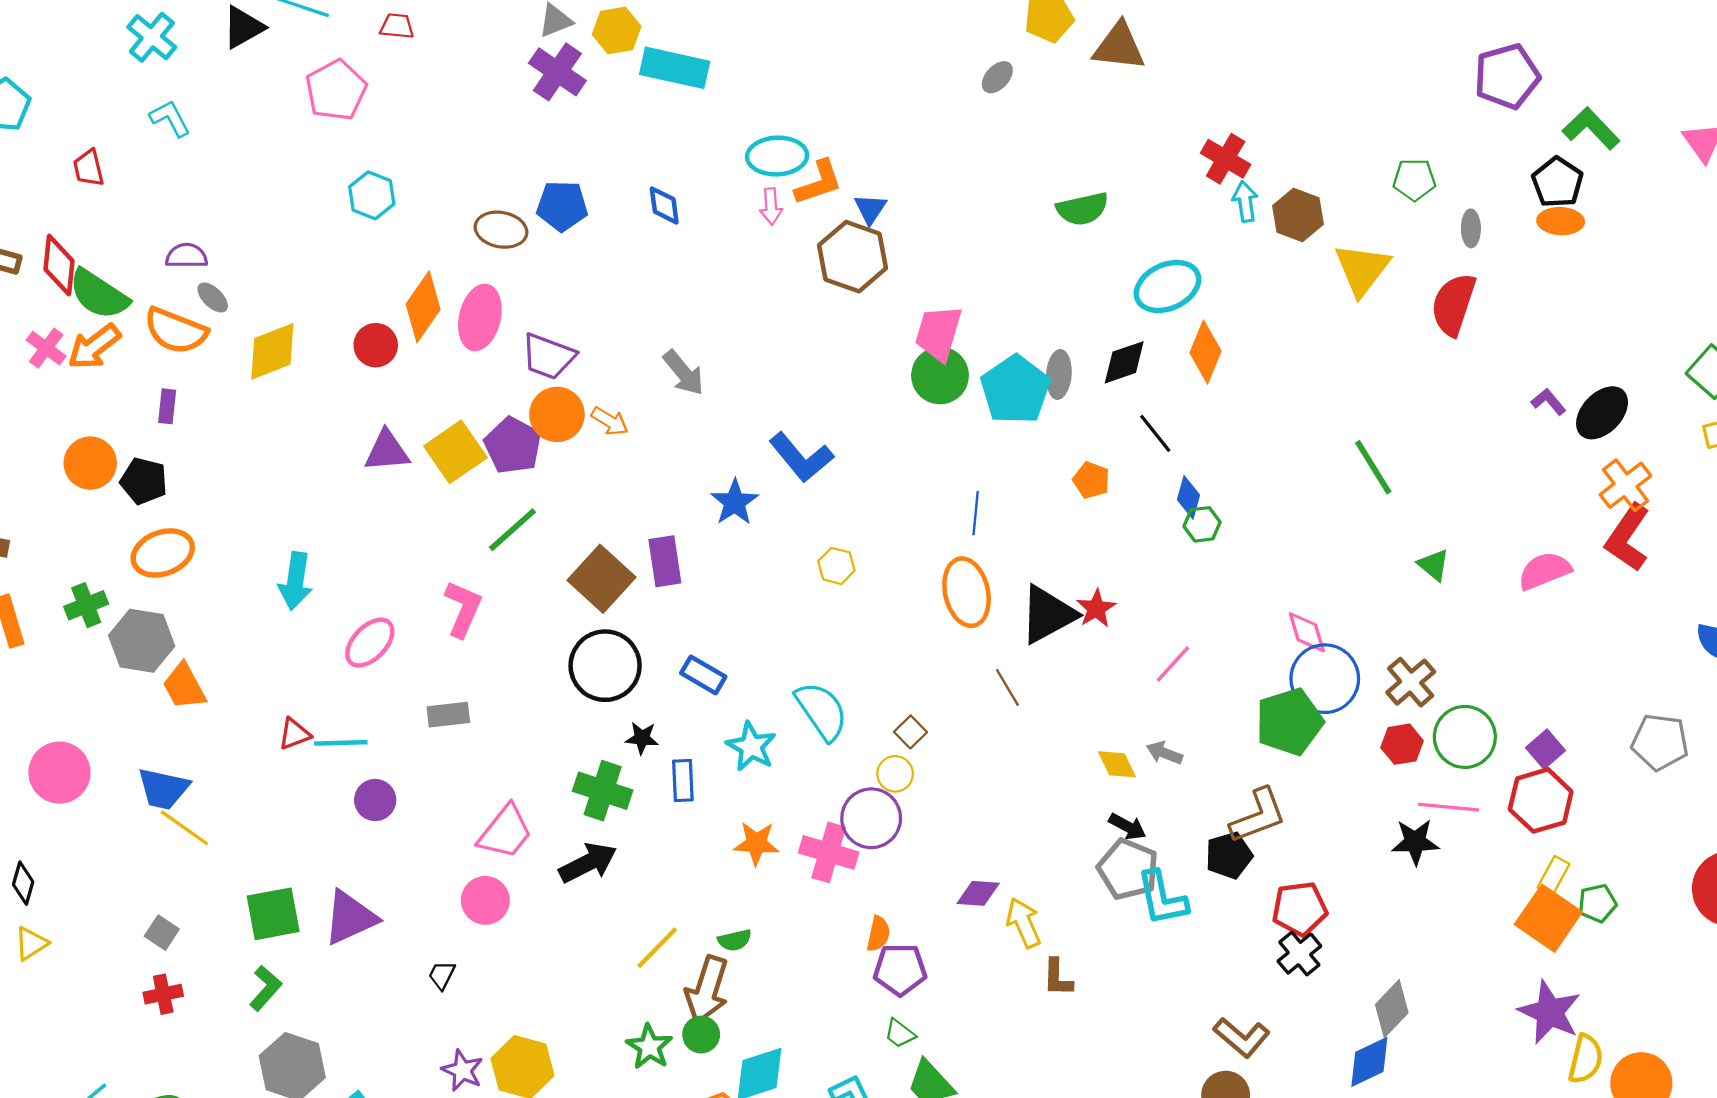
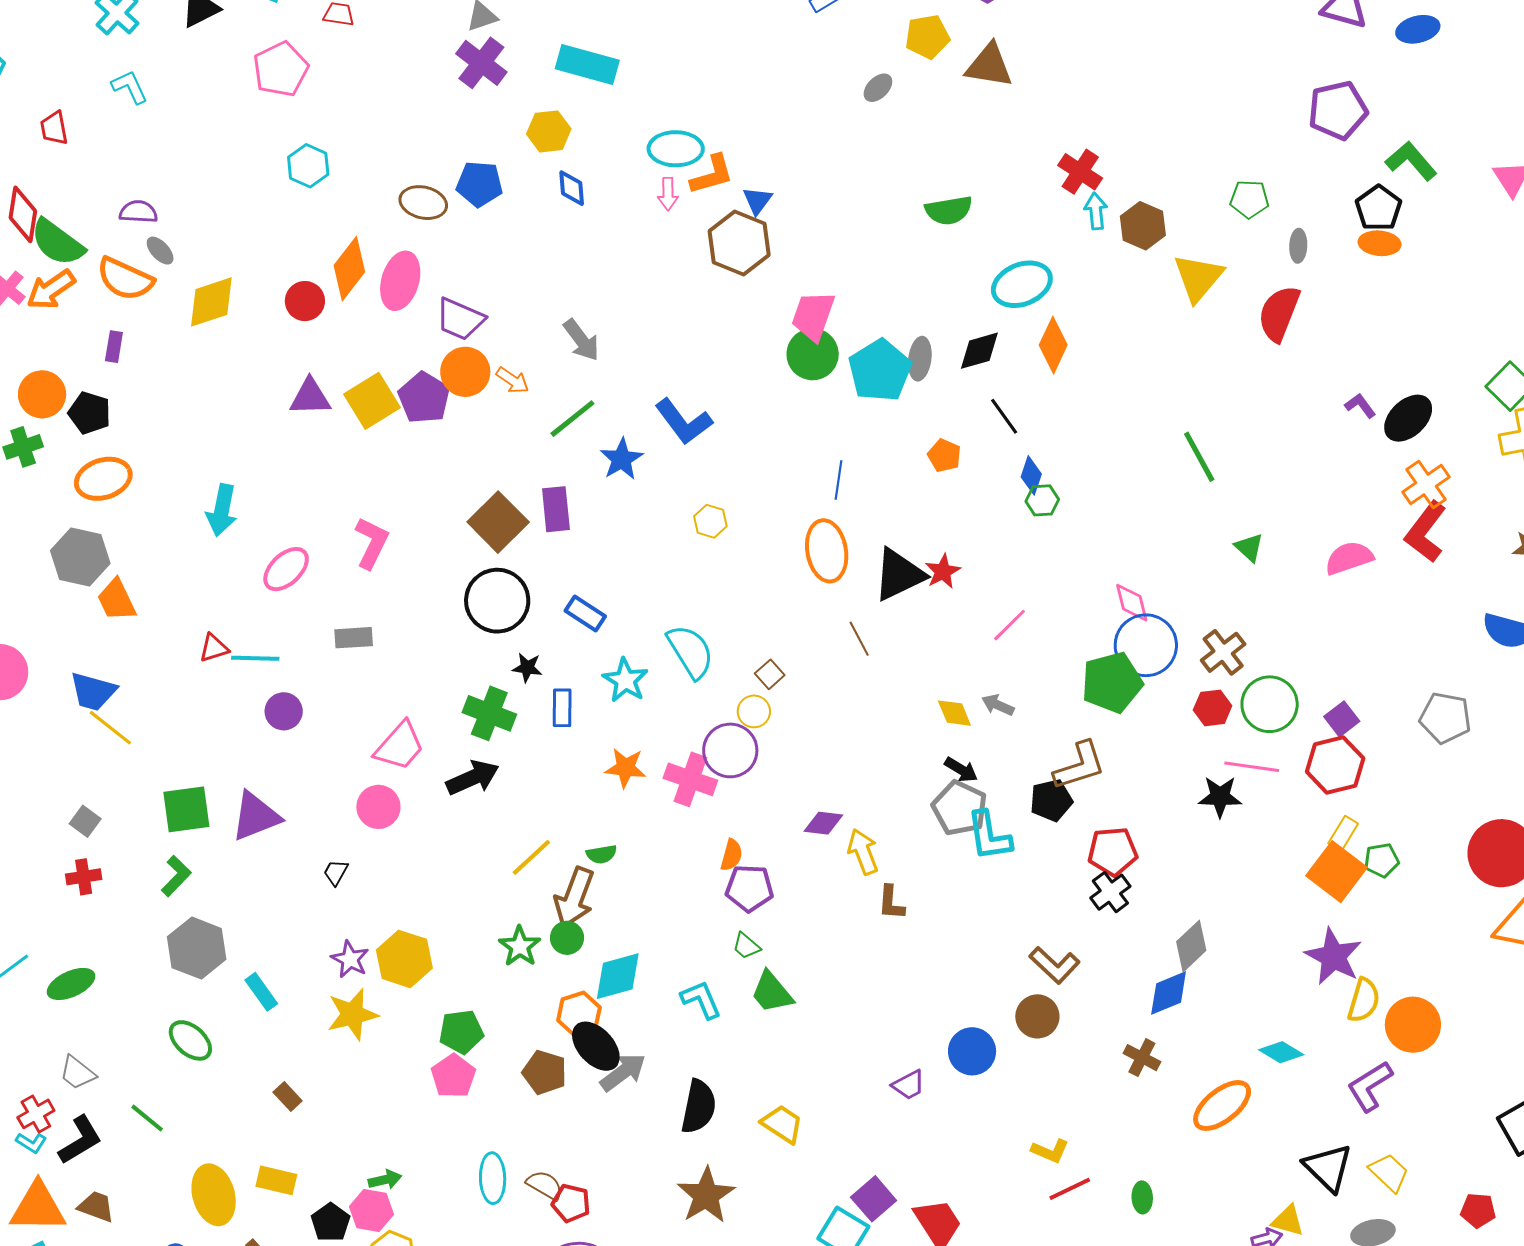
yellow hexagon: (617, 30) -> (549, 131), moved
green line: (512, 530) -> (572, 419), moved
green cross: (86, 605) -> (23, 447), moved

